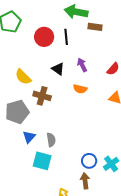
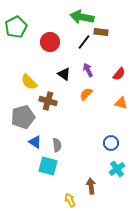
black line: (66, 37) -> (84, 42), moved, turned 42
orange semicircle: (80, 89) -> (86, 94), turned 120
blue triangle: (29, 137) -> (35, 142), turned -40
blue circle: (89, 161) -> (111, 143), moved

